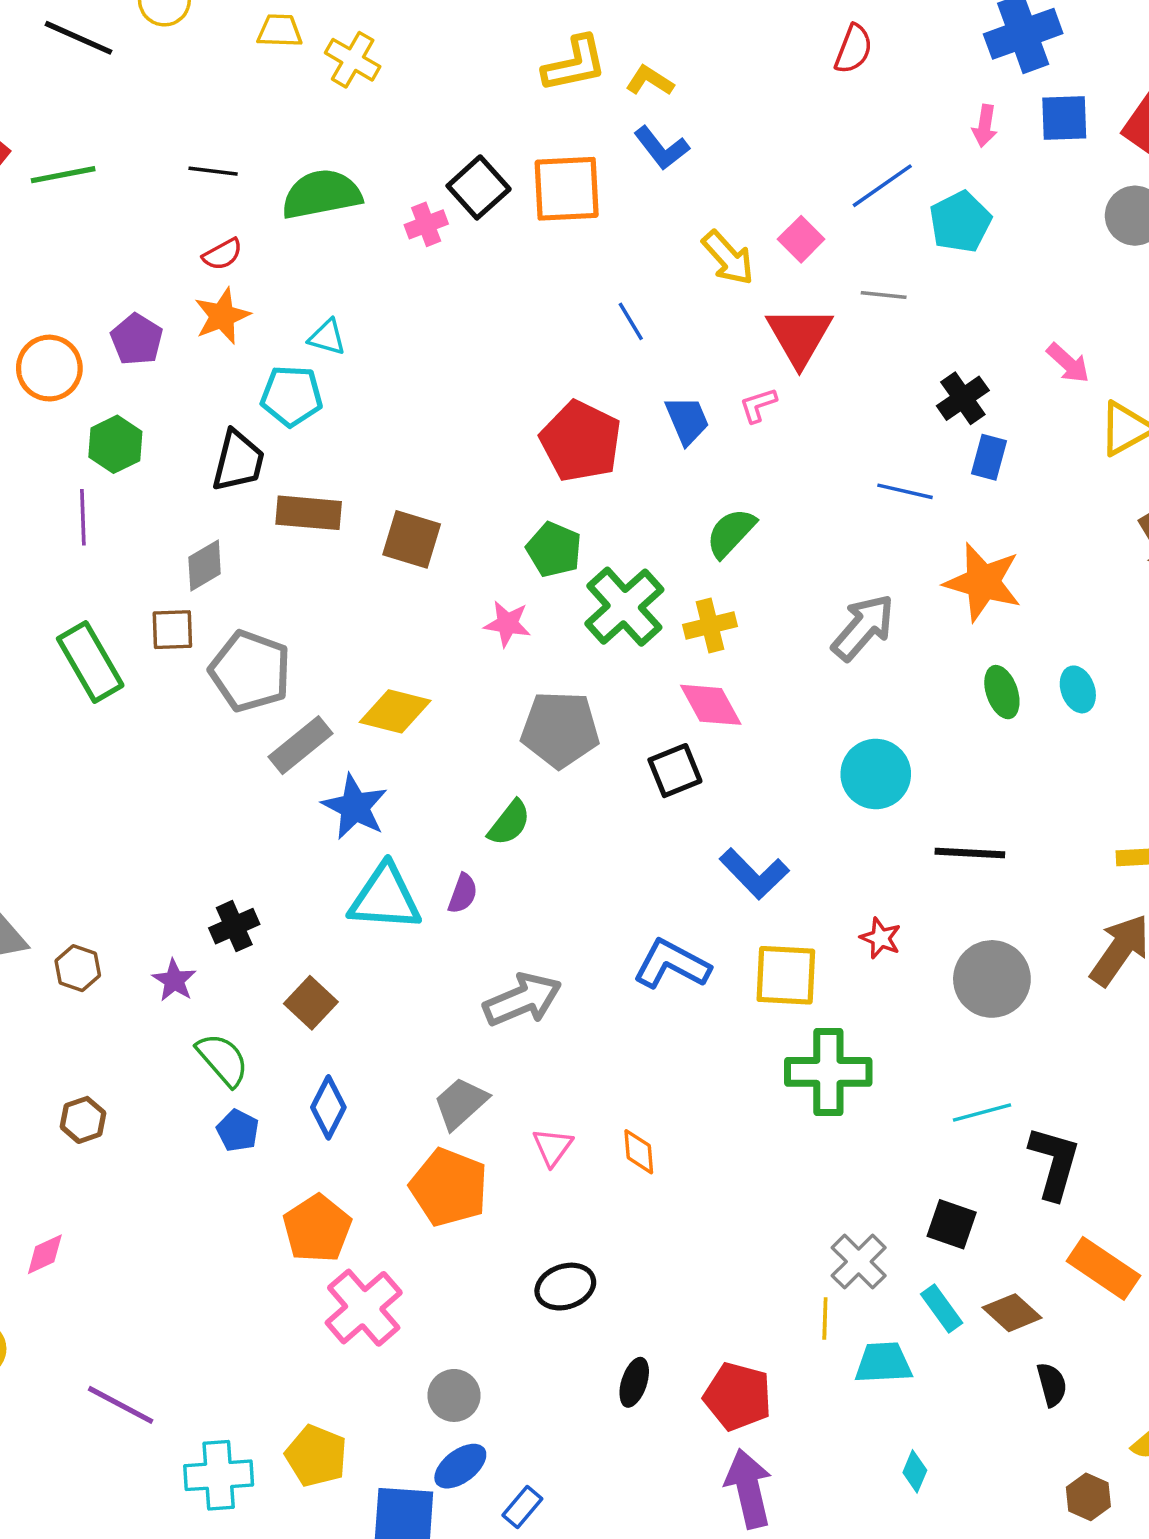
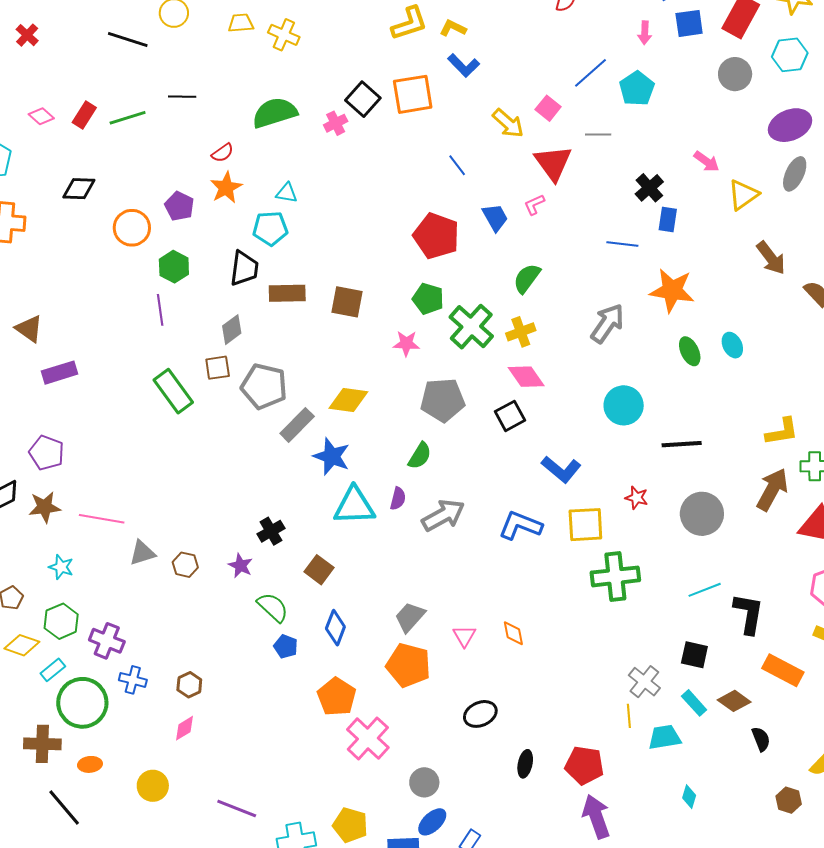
black line: (213, 171) -> (182, 97), moved
gray arrow: (522, 1000) -> (443, 515), moved
brown hexagon: (83, 1120) -> (189, 685), moved

